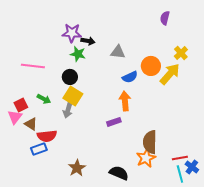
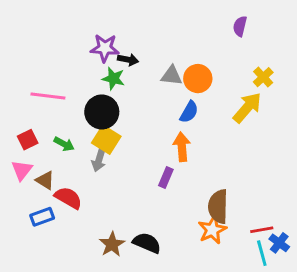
orange circle: (151, 66) -> (198, 79), moved
black circle: (70, 77) -> (102, 112), size x1.5
blue semicircle: (130, 77) -> (189, 112), turned -35
red square: (21, 105) -> (28, 140), moved
purple rectangle: (114, 122) -> (166, 177), turned -48
red semicircle: (47, 136) -> (68, 198), turned -144
blue rectangle: (39, 149) -> (42, 217), moved
black semicircle: (119, 173) -> (147, 243), moved

